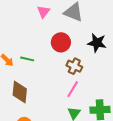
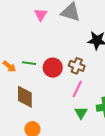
red circle: (61, 42) -> (53, 68), moved

